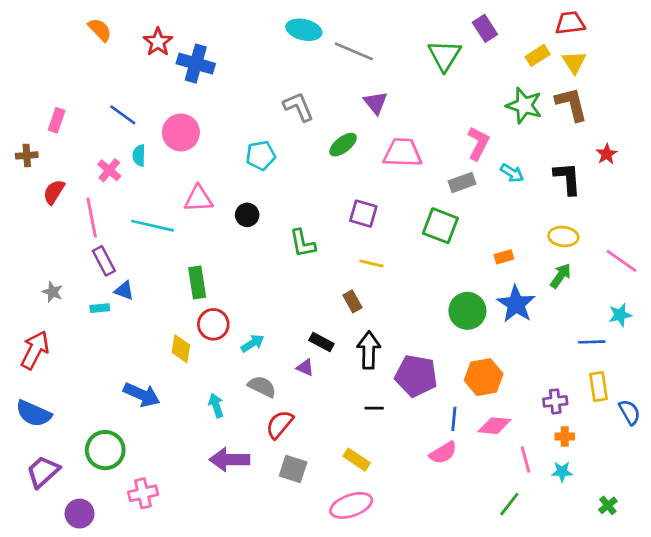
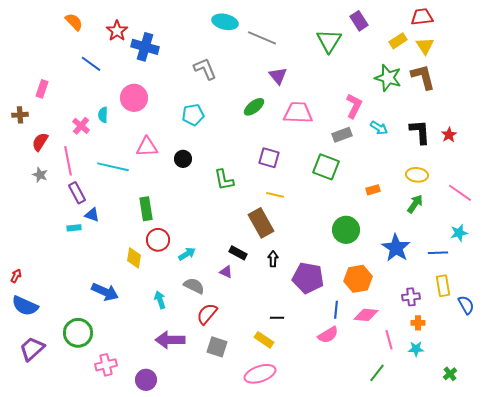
gray L-shape: (298, 107) -> (205, 69), moved
blue line: (123, 115) -> (91, 64), moved
red star: (607, 154) -> (449, 135), moved
gray star: (52, 292) -> (40, 175), moved
brown rectangle: (353, 301) -> (261, 223), size x1.8
blue star: (516, 304) -> (396, 248), moved
red arrow: (35, 350) -> (16, 276), moved, size x0.5
black arrow: (369, 350) -> (273, 259), size x0.6
black line: (374, 408) -> (277, 318), moved
purple circle: (80, 514) -> (146, 380), moved

